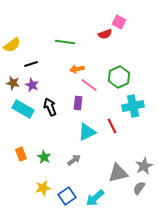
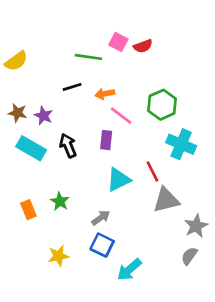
pink square: (119, 22) -> (118, 42), moved
black line: (31, 64) -> (72, 87), moved
cyan cross: (133, 106) -> (181, 144), turned 35
green star: (44, 157) -> (60, 201), moved
gray triangle: (118, 173) -> (166, 200), moved
blue square: (67, 196) -> (102, 245), moved, turned -30

